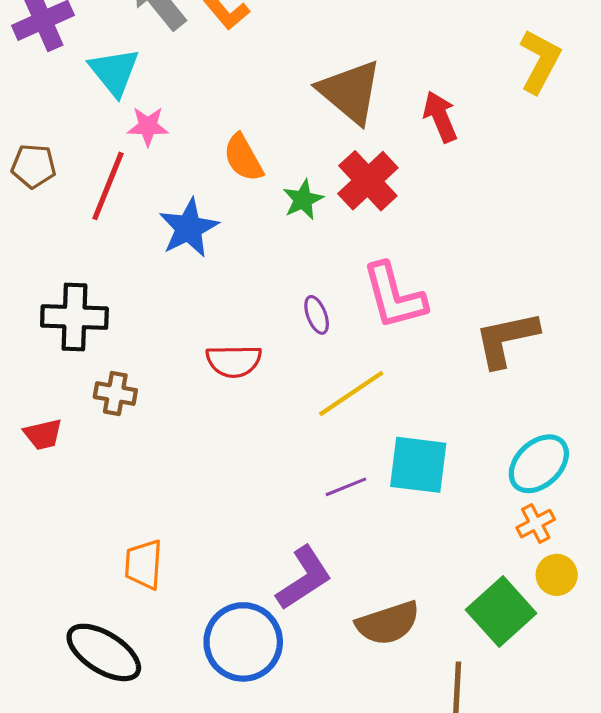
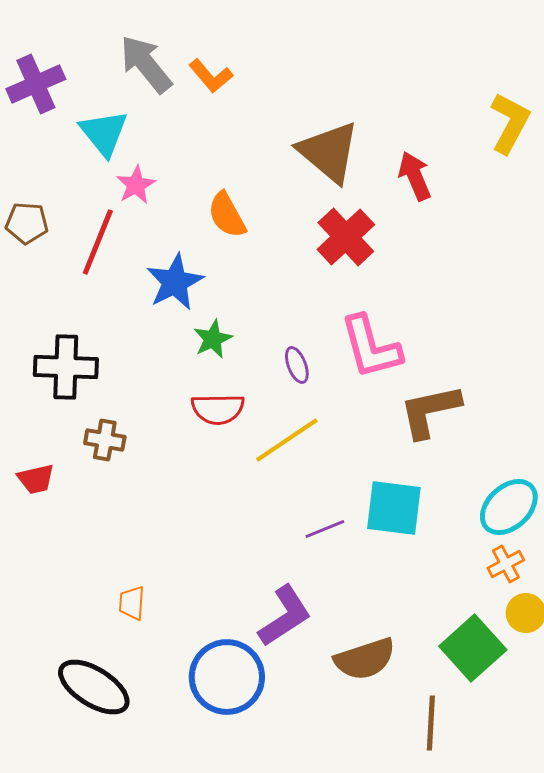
pink star: (148, 126) -> (136, 185), turned -30
green star: (303, 200) -> (213, 339), moved
brown L-shape: (506, 339) -> (430, 411), moved
yellow line: (351, 394) -> (287, 440), moved
orange trapezoid: (144, 564) -> (132, 603), size x0.7

